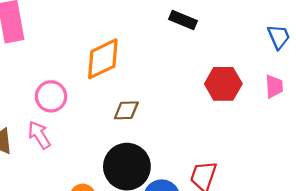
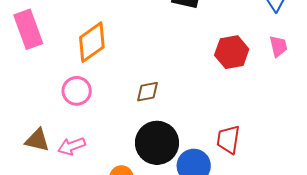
orange diamond: (103, 59) -> (92, 42), moved
pink arrow: (39, 135) -> (72, 146), moved, turned -68

